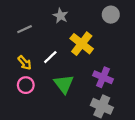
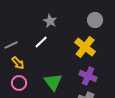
gray line: (25, 29) -> (11, 45), moved
yellow cross: (82, 44) -> (85, 47), moved
white line: (50, 57) -> (41, 42), moved

